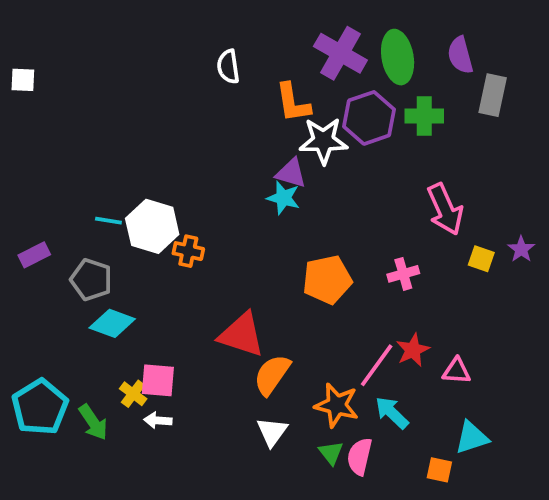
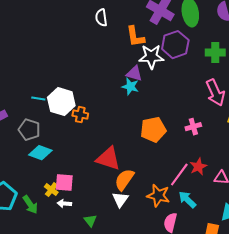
green cross: (424, 116) -> (215, 53), moved
white triangle: (272, 432) -> (120, 200), moved
green triangle: (331, 453) -> (90, 221), moved

